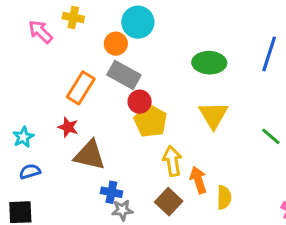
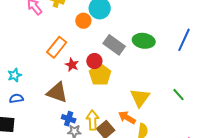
gray rectangle: (124, 75) -> (114, 45), moved
yellow triangle: (213, 115) -> (140, 98), moved
red star: (68, 127) -> (72, 65), moved
yellow arrow: (172, 161) -> (93, 120), moved
orange arrow: (198, 180) -> (127, 118), turned -48

